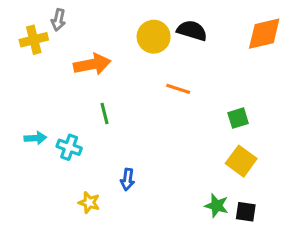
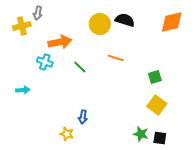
green line: (104, 113) -> (80, 67), moved, turned -32
cyan cross: (69, 147) -> (45, 62), moved
yellow star: (89, 203) -> (67, 134), moved

